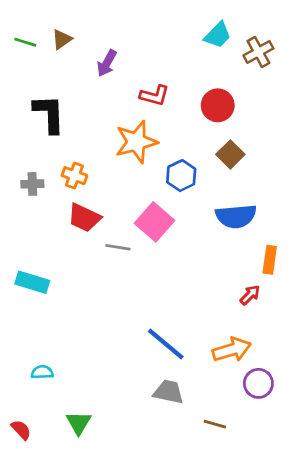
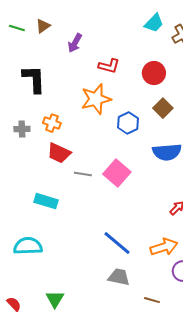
pink square: (155, 222) -> (117, 173), moved
cyan rectangle: (32, 282) -> (46, 201), moved
cyan semicircle: (42, 372) -> (28, 246), moved, size x1.8

